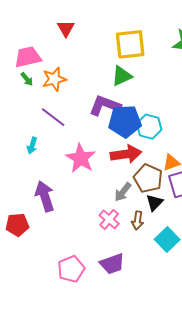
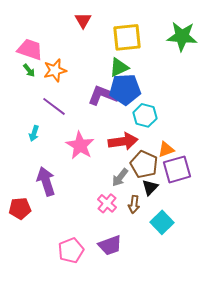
red triangle: (66, 28) -> (83, 20), moved
pink trapezoid: (28, 57) -> (30, 49), turned 32
blue pentagon: (125, 121) -> (125, 89), moved

